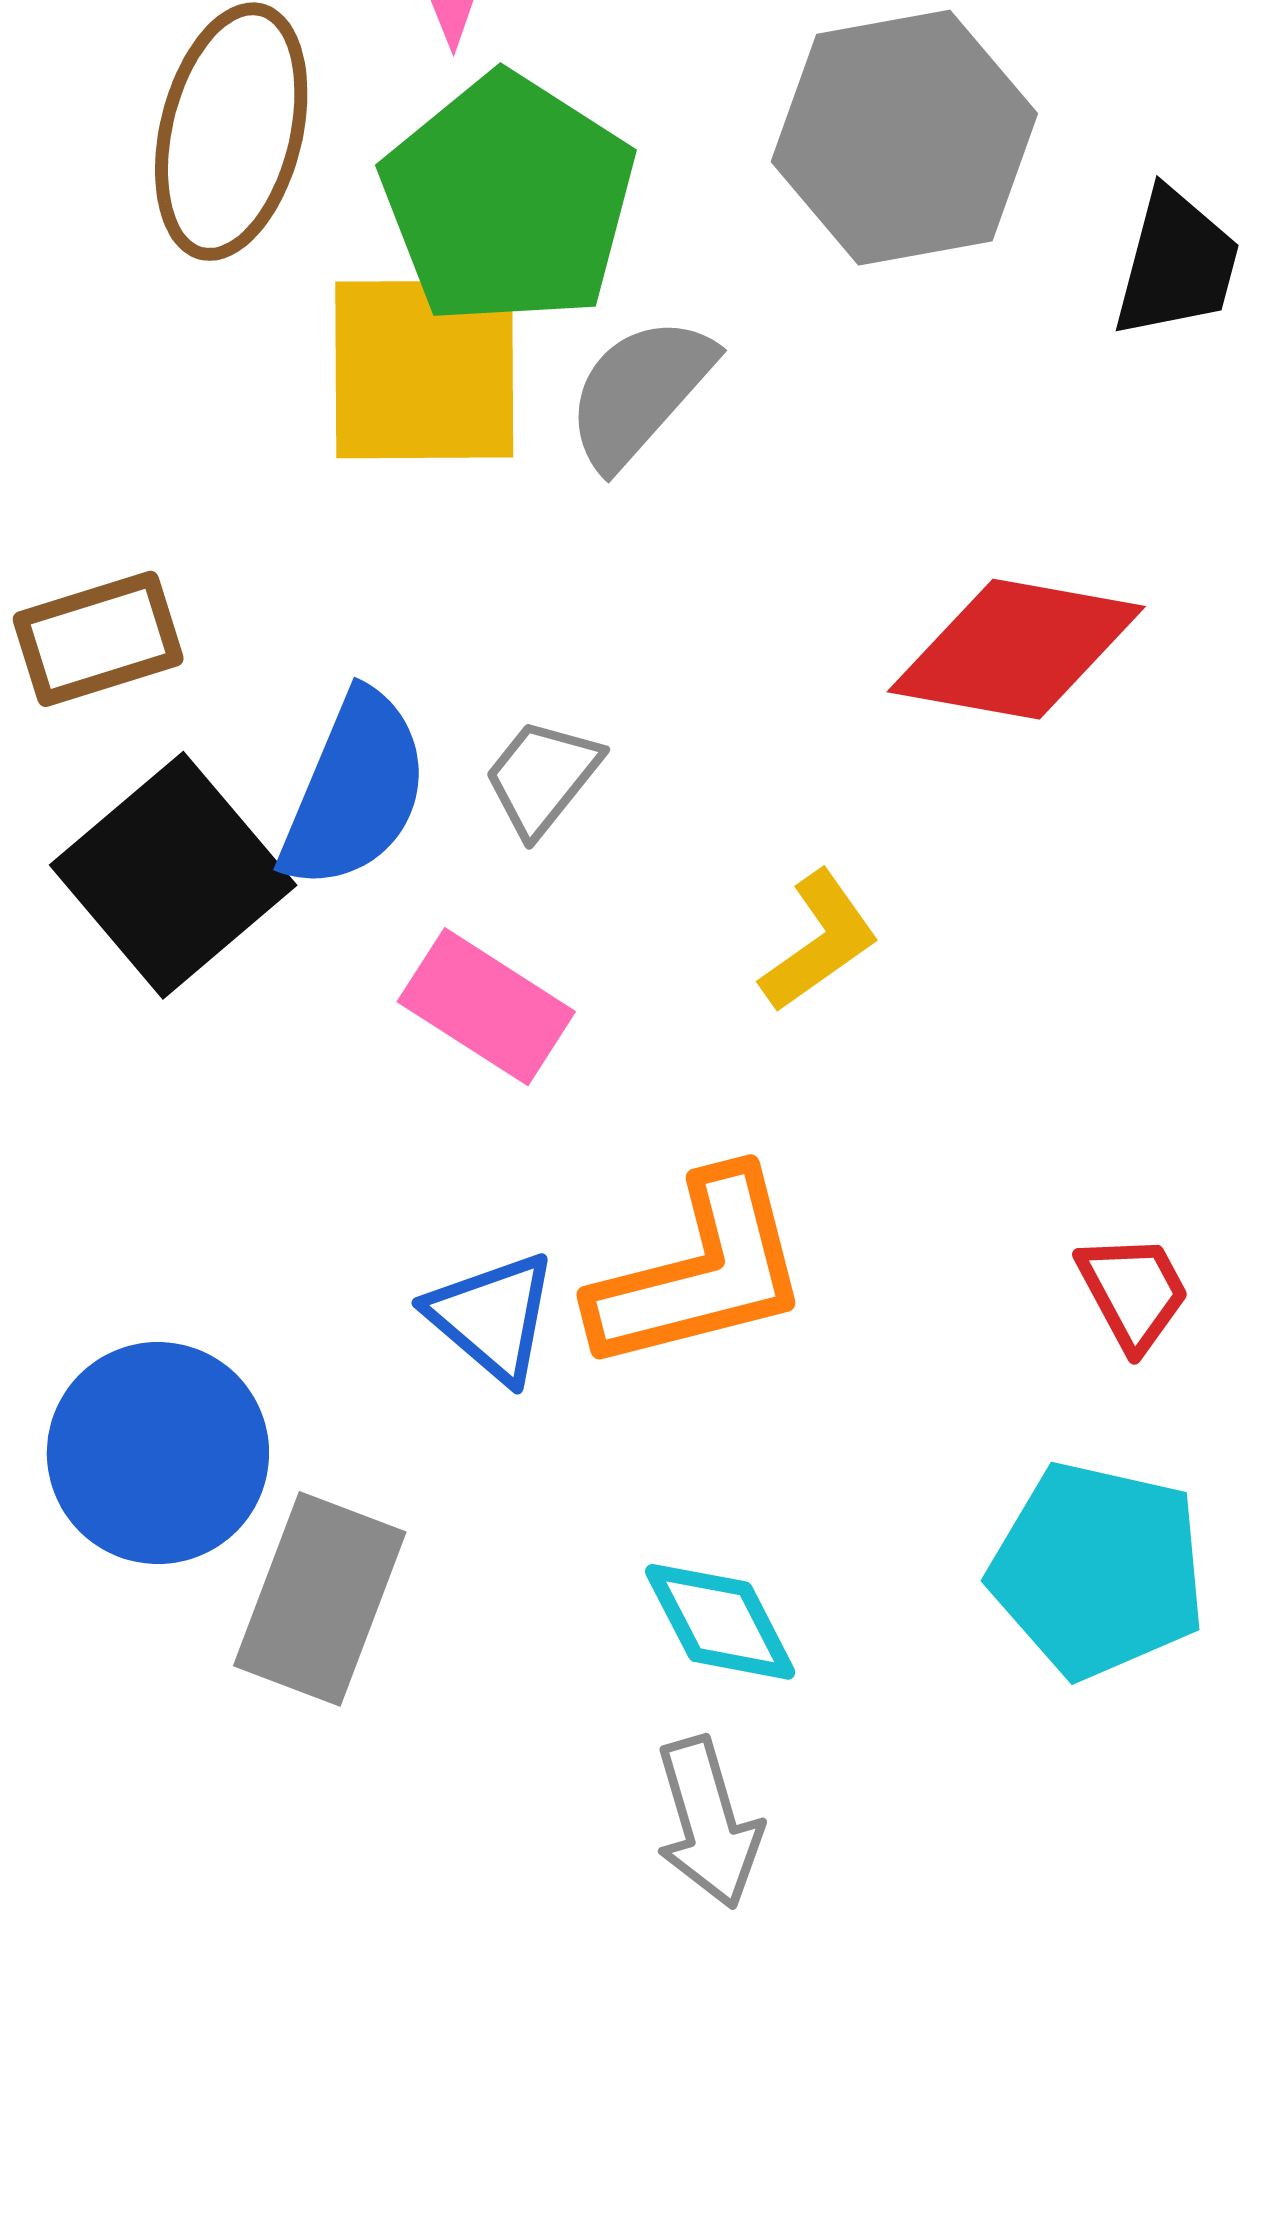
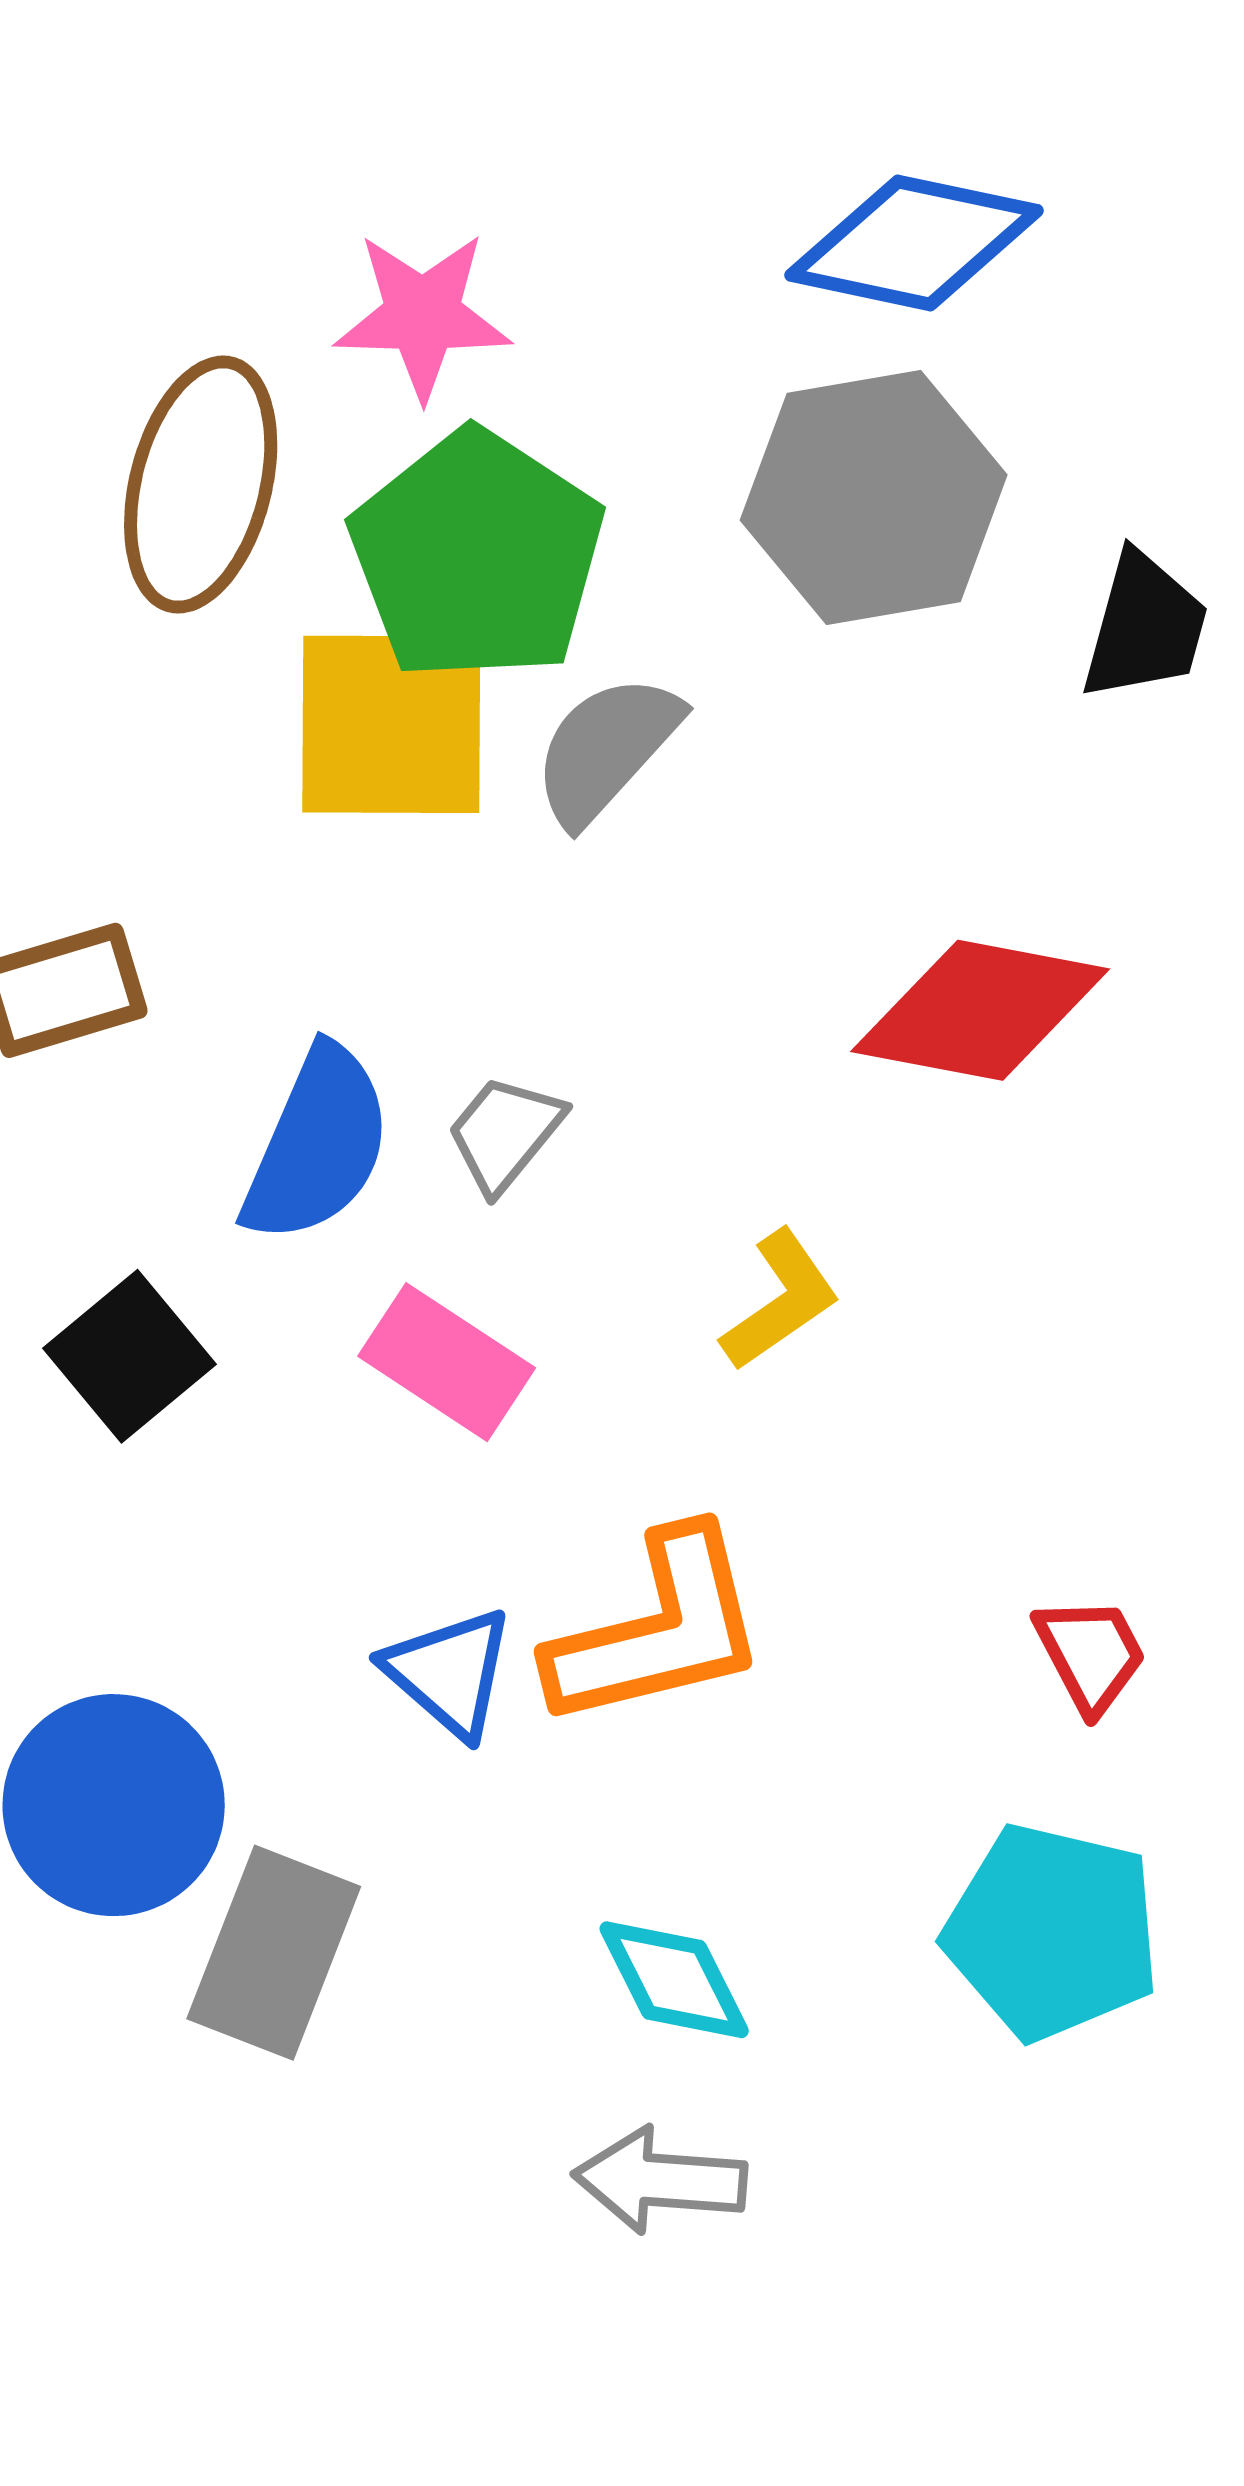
black square: (173, 875) -> (130, 1356), moved, size x0.7
gray arrow: (708, 1822) -> (660, 2180), turned 110

